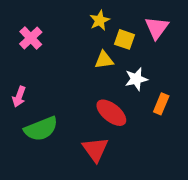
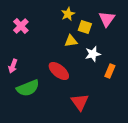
red ellipse: (111, 113) -> (59, 71), moved
red triangle: (95, 149) -> (80, 102), moved

